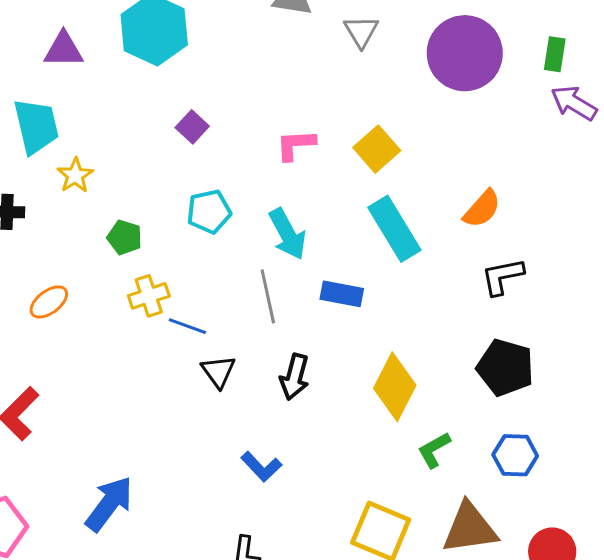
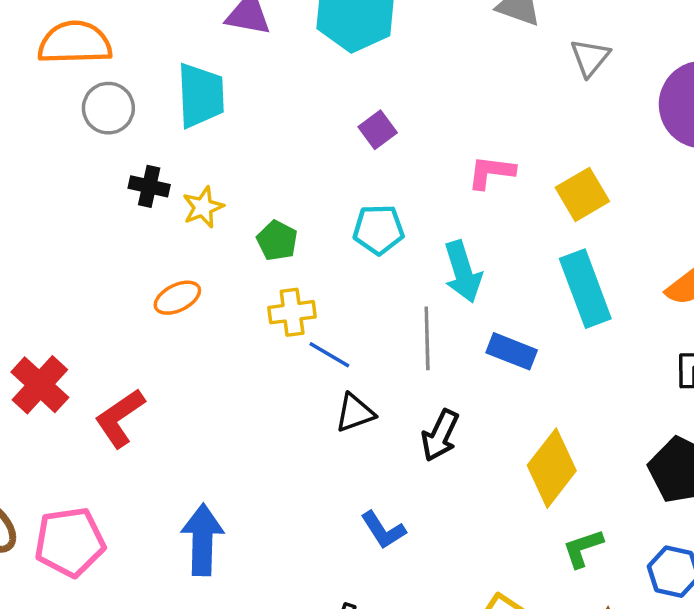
yellow star: (75, 175) -> (203, 207), moved
black triangle: (218, 371) -> (355, 413), turned 36
blue arrow: (109, 504) -> (202, 540), turned -46

